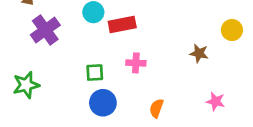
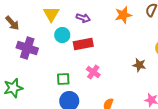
purple cross: (45, 30) -> (27, 48), turned -35
pink cross: (136, 63) -> (93, 72), turned 32

